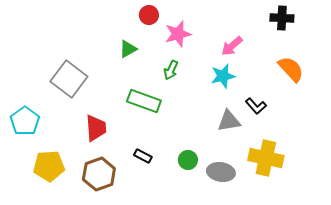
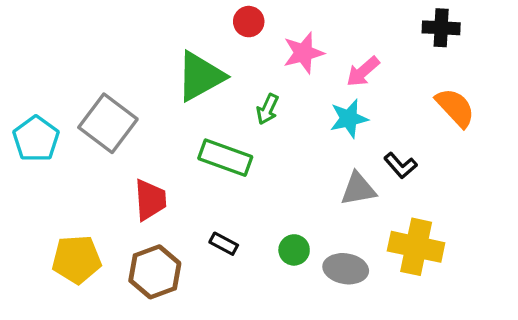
red circle: (149, 15) -> (249, 22), moved
pink star: (178, 34) -> (303, 53), moved
green triangle: (128, 49) -> (200, 76), size x1.8
cyan pentagon: (25, 121) -> (36, 139), moved

